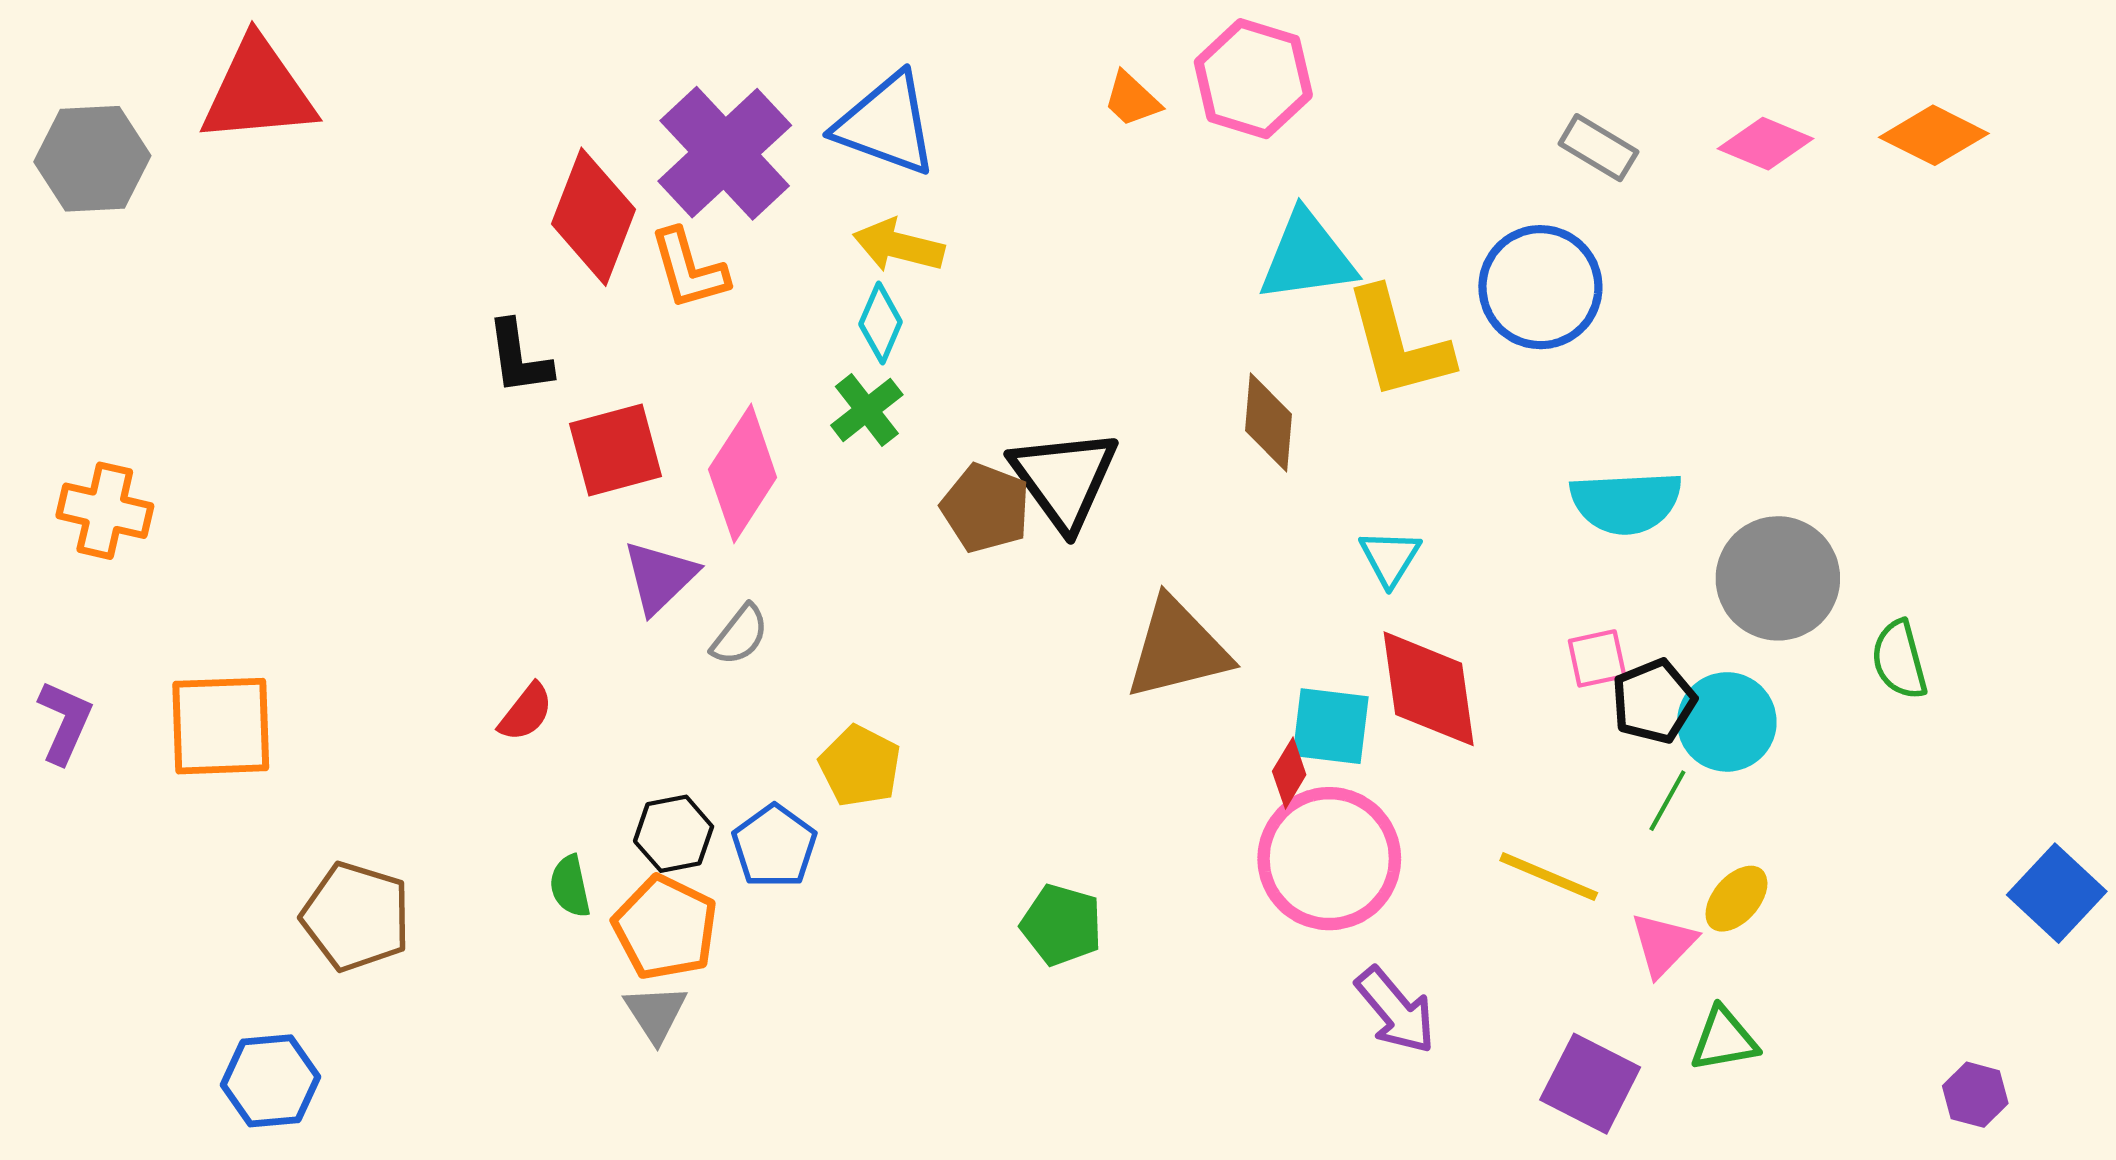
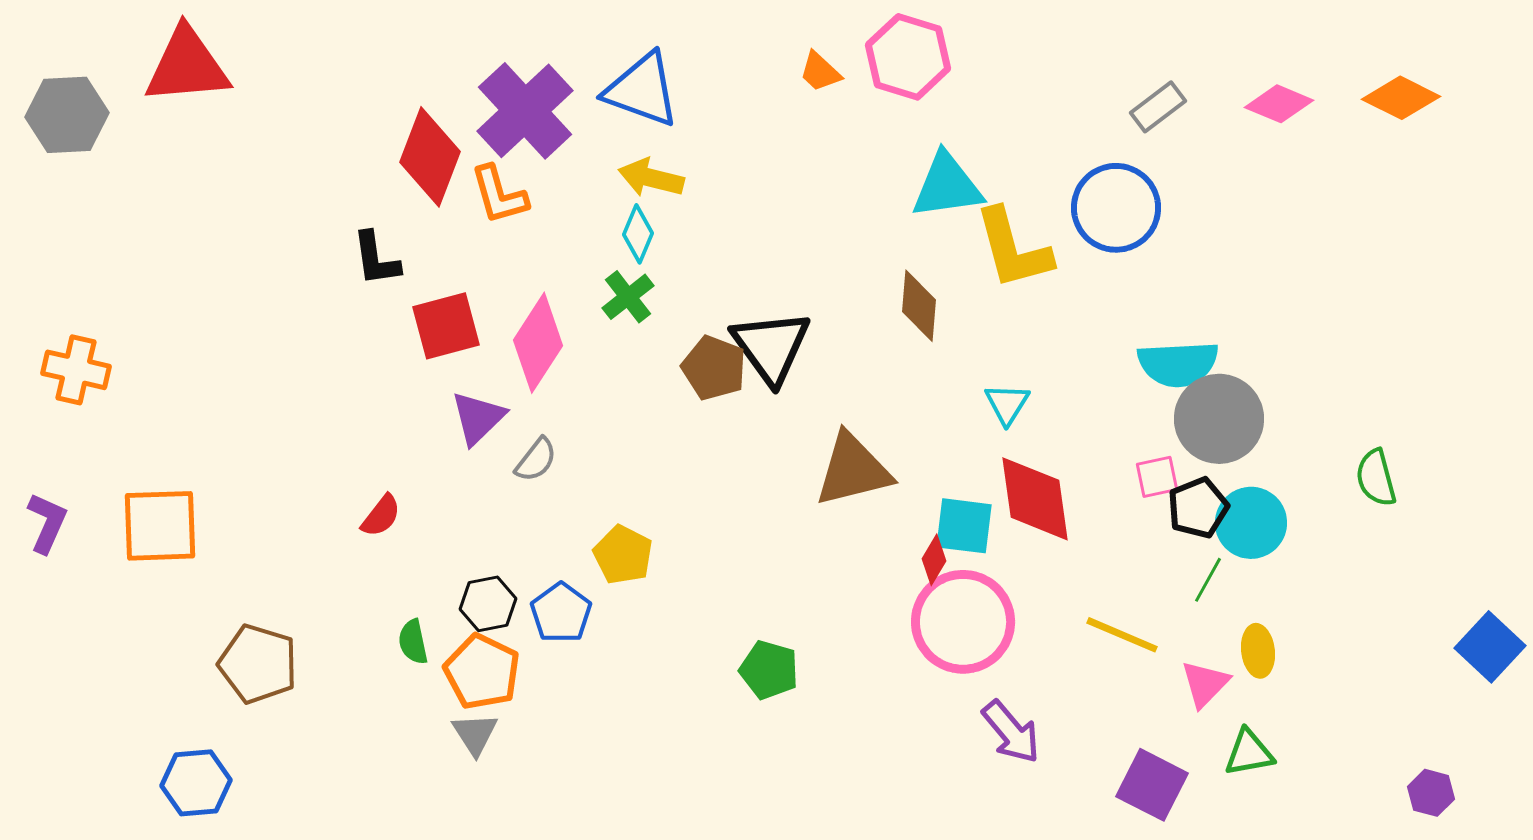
gray rectangle: (1598, 148) -> (1158, 107), turned -68
gray circle: (1778, 578) -> (1219, 419), moved
yellow ellipse: (1736, 899) -> (1258, 651), turned -48

